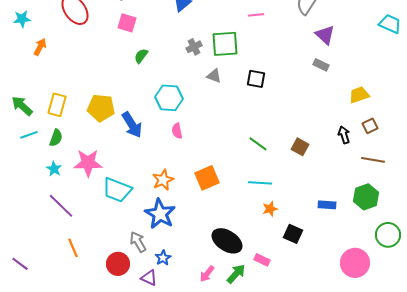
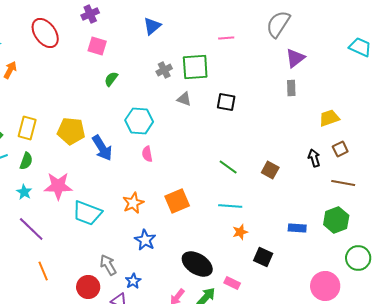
purple triangle: (325, 35) -> (295, 58), turned 40
gray rectangle: (321, 65) -> (291, 88), turned 63
blue star: (160, 214) -> (145, 240), moved, size x0.7

